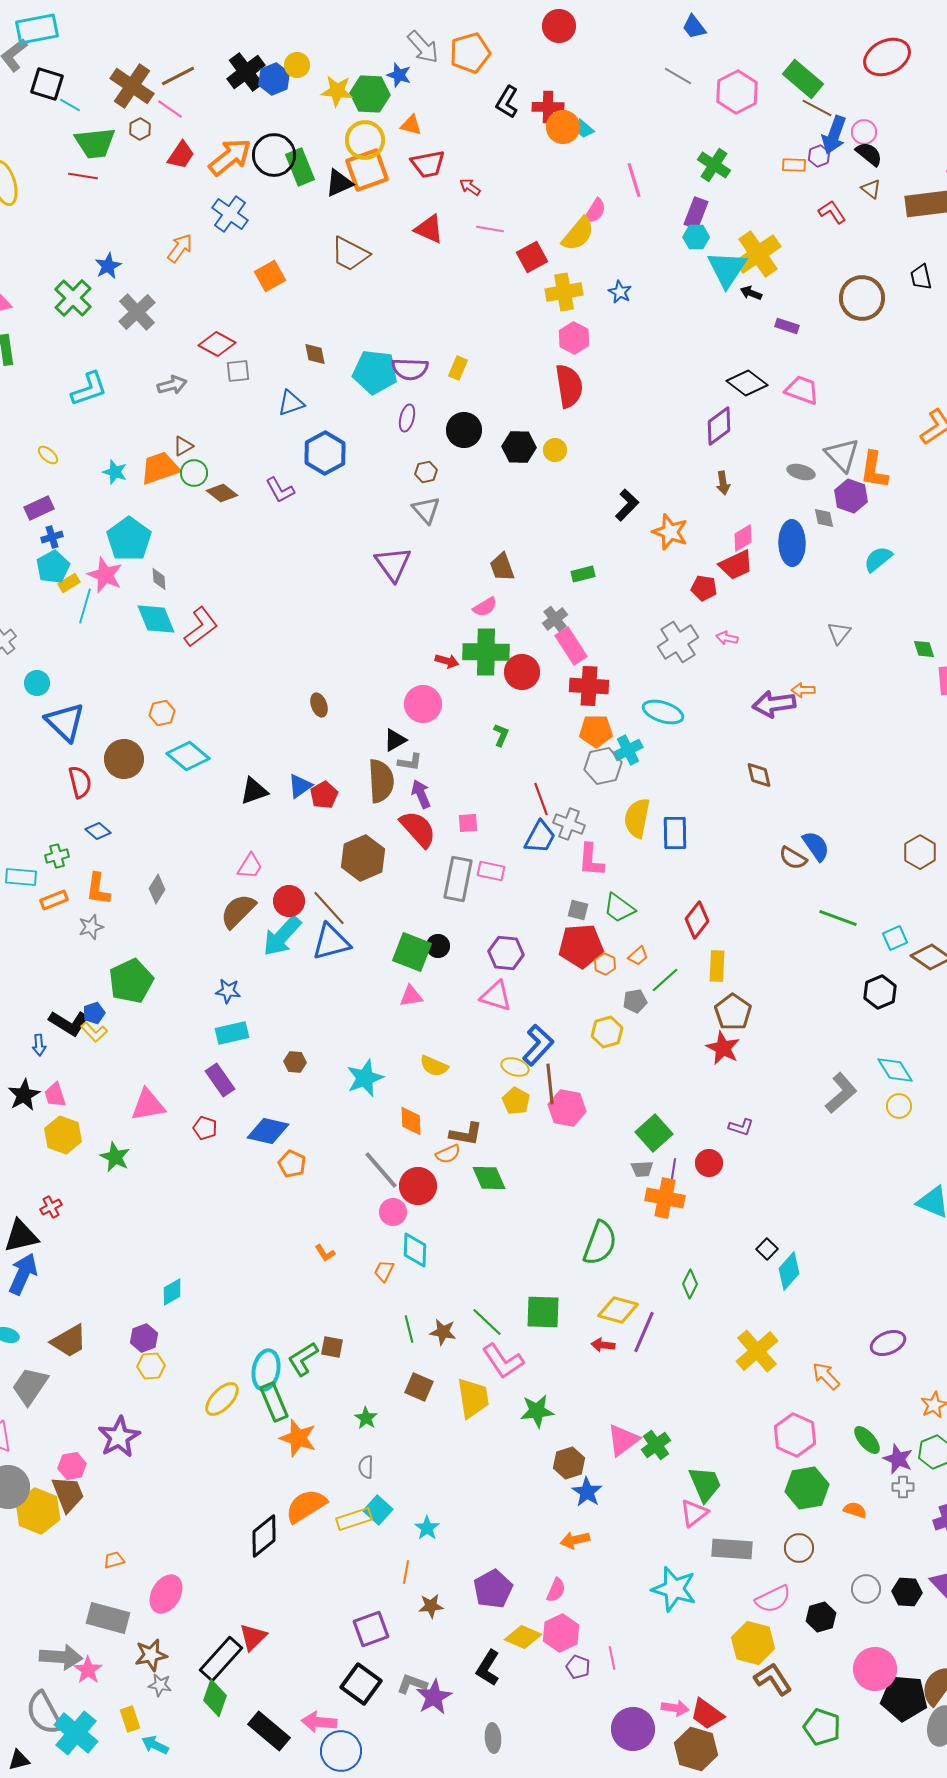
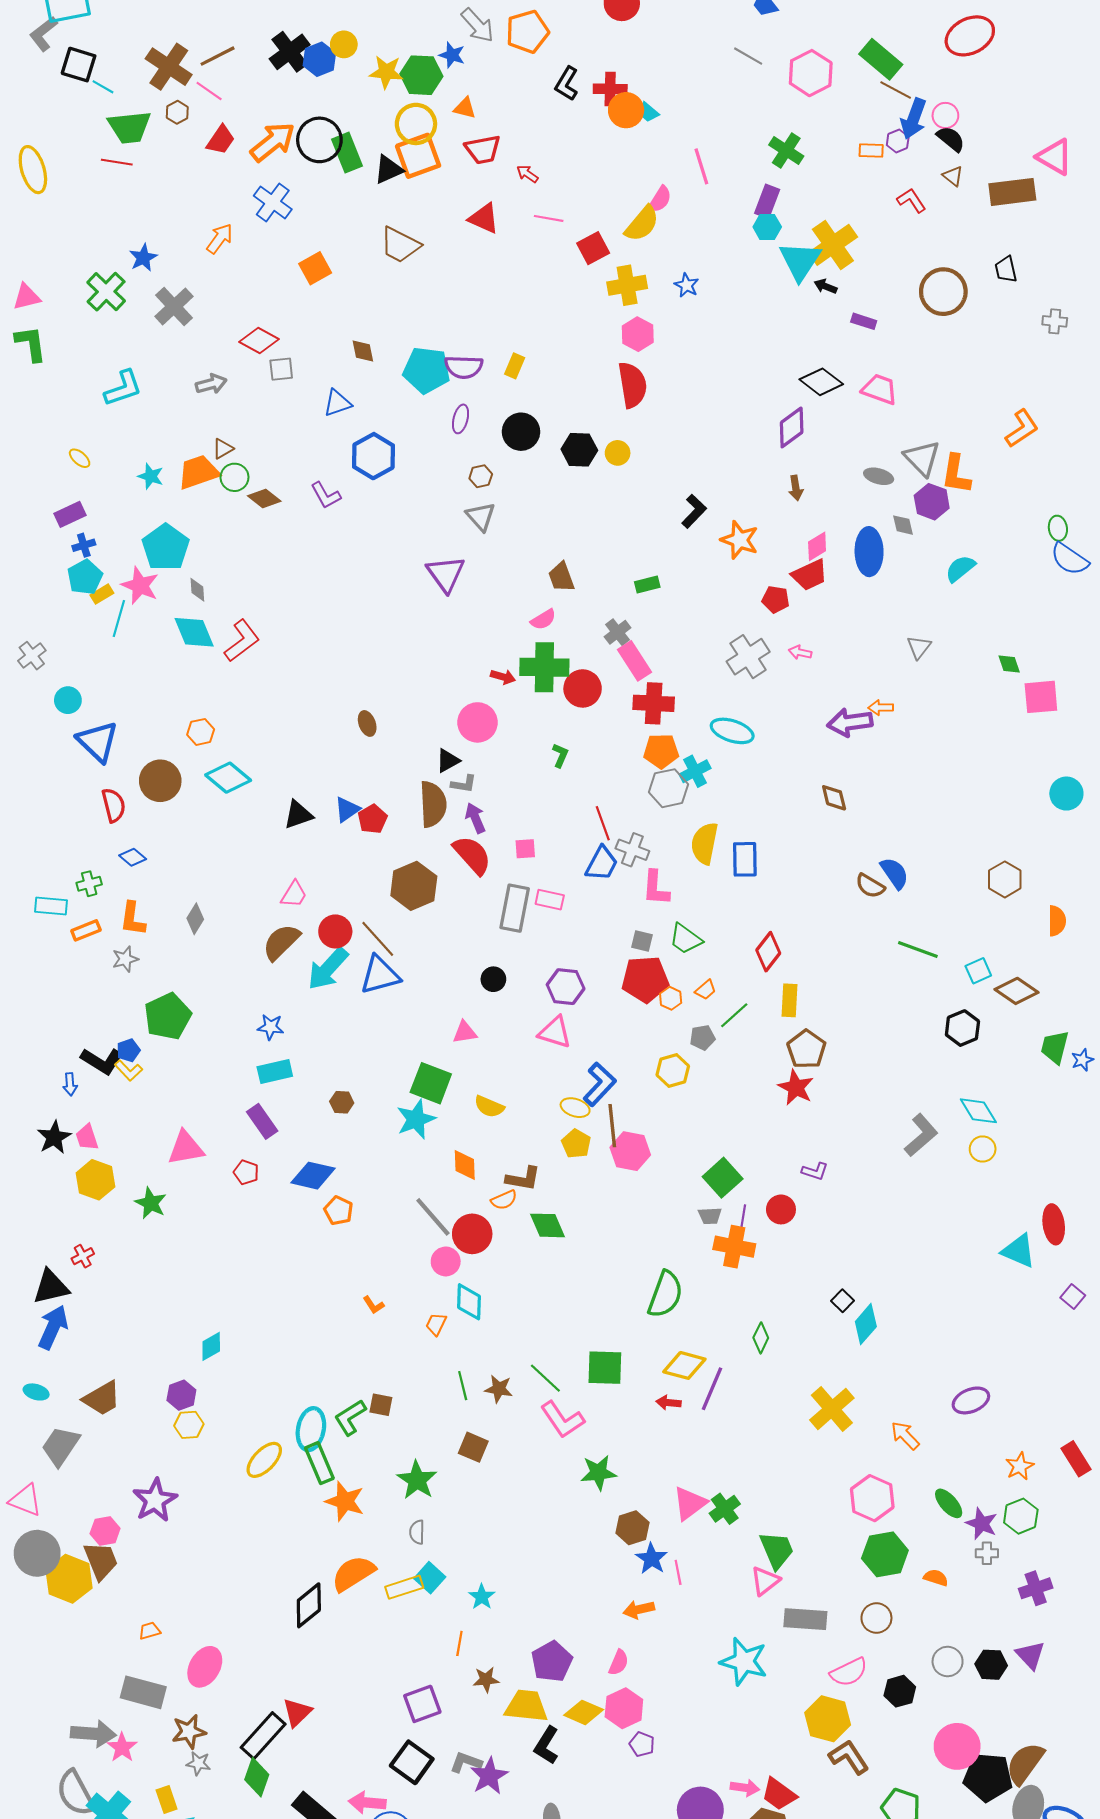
green square: (412, 952) -> (431, 1083), moved
yellow trapezoid: (473, 1398) -> (526, 1706), moved, turned -75
green star: (366, 1418) -> (417, 1480), size x1.6
pink line: (612, 1658) -> (678, 1572), moved

